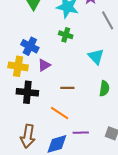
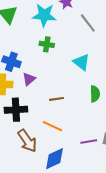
purple line: (81, 133) -> (89, 141), moved
brown arrow: (28, 136) -> (27, 141), moved, turned -35

